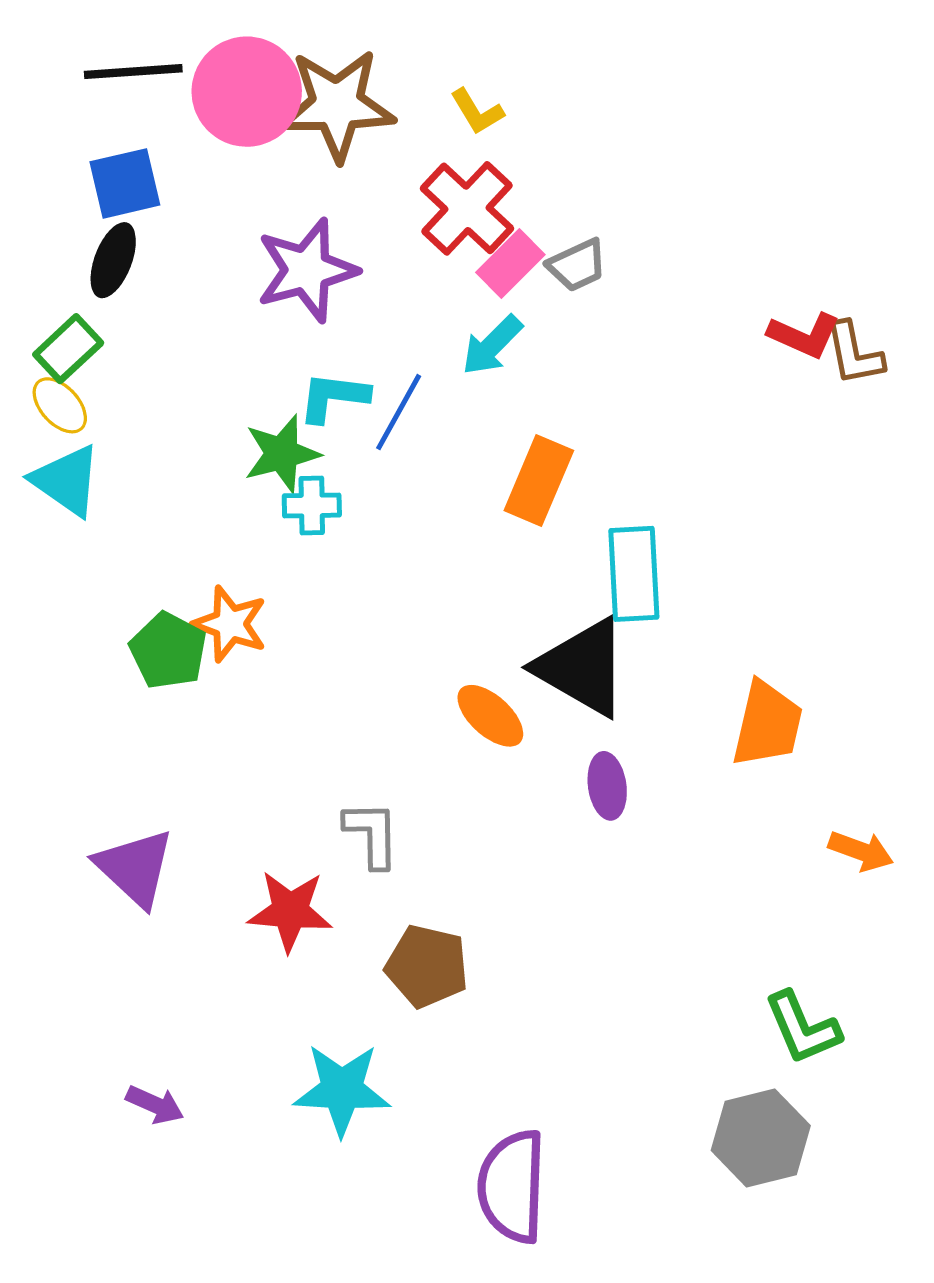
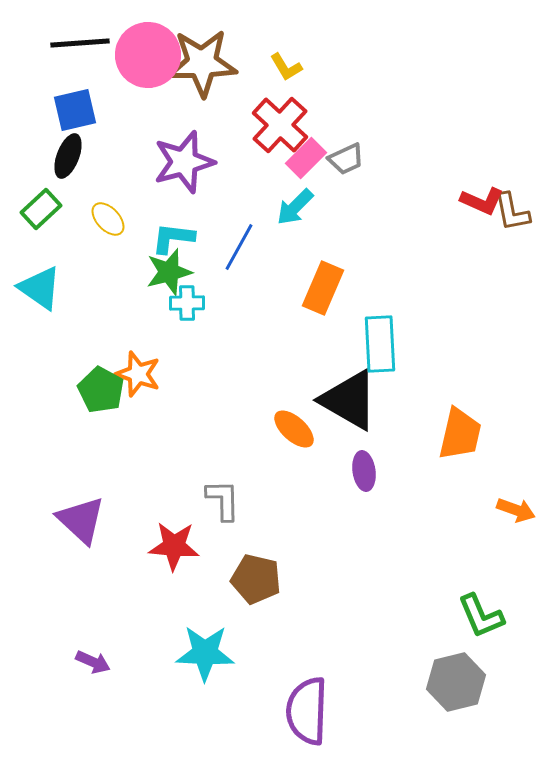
cyan L-shape: (333, 397) -> (173, 238), moved
yellow ellipse: (60, 405) -> (108, 219), moved

